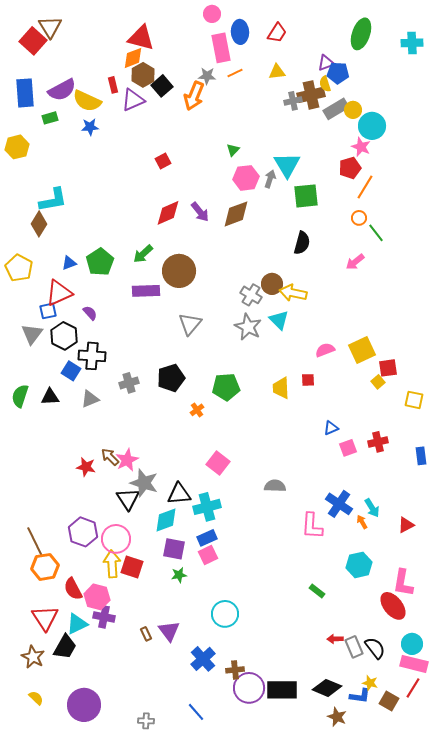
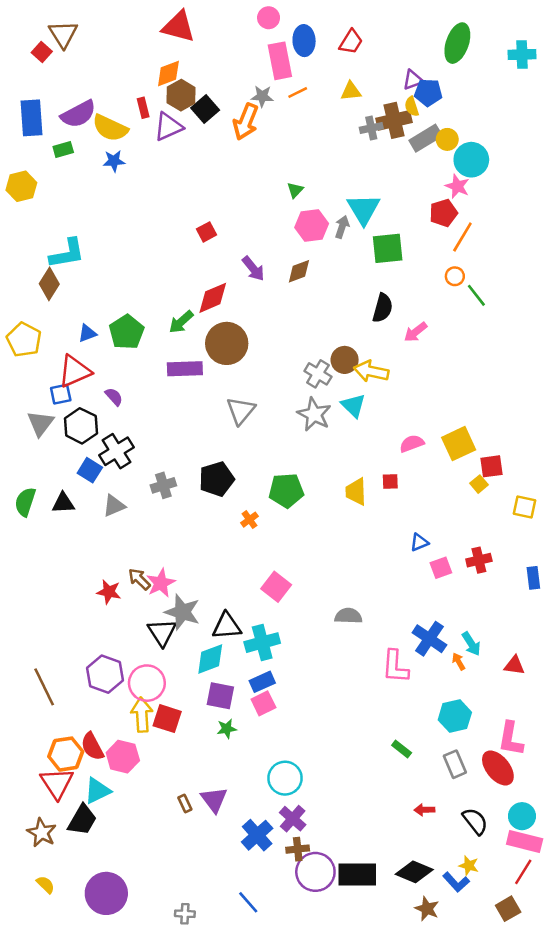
red triangle: (141, 38) -> (179, 27), moved
red square: (33, 41) -> (42, 52), size x0.6
red square: (163, 161) -> (206, 232), moved
red diamond: (168, 213) -> (213, 298), moved
brown diamond: (236, 214) -> (299, 271), size x0.7
pink arrow: (355, 262) -> (416, 332), moved
black cross: (92, 356) -> (116, 451), turned -36
red triangle: (406, 525) -> (514, 665), turned 36
orange hexagon: (45, 567) -> (66, 754), moved
purple cross: (104, 617) -> (293, 819), moved, turned 30
gray rectangle: (354, 647) -> (455, 764), moved
blue L-shape: (360, 696) -> (456, 882), turned 40
brown square: (389, 701) -> (508, 909), moved, turned 30

